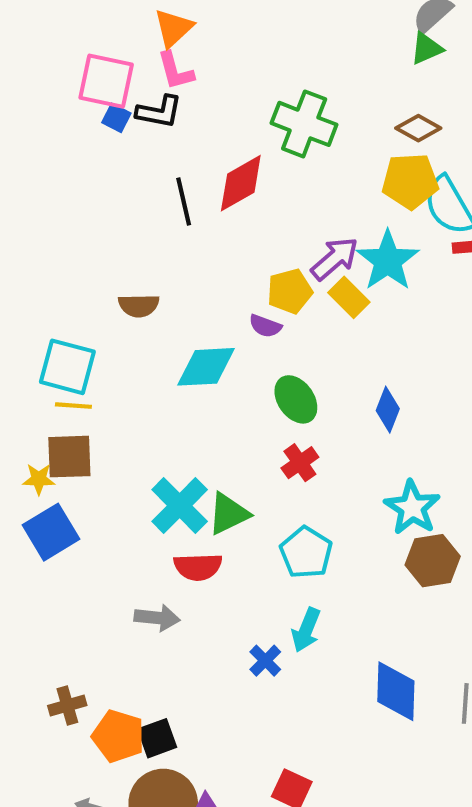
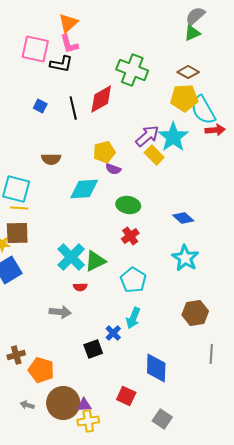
blue square: (116, 118) -> (40, 106), moved
yellow pentagon: (290, 291) -> (104, 152), moved
green ellipse: (296, 399) -> (128, 205), turned -45
blue diamond: (388, 410) -> (183, 218), moved, turned -70
brown hexagon: (433, 561) -> (195, 313), moved
red semicircle: (198, 567) -> (80, 287), size x0.6
blue diamond: (396, 691) -> (156, 368), moved
black square: (157, 738) -> (93, 349), moved

